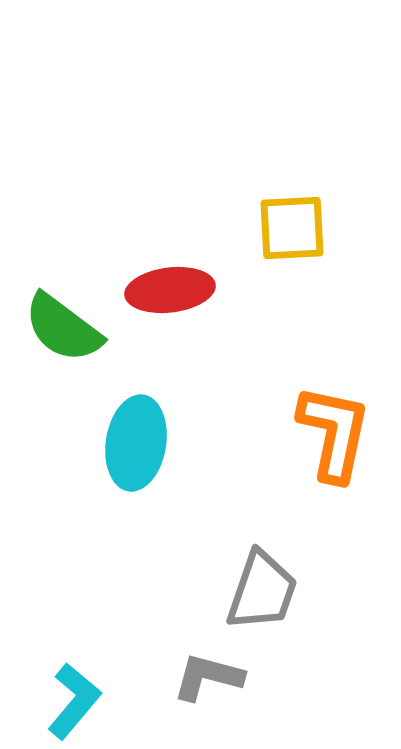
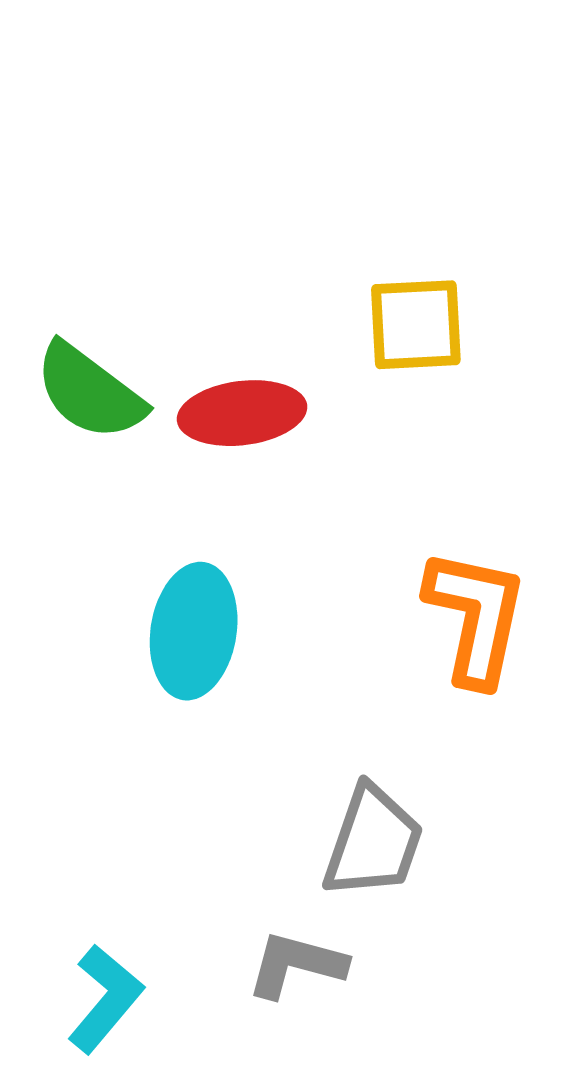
green semicircle: (63, 328) -> (90, 392), moved

